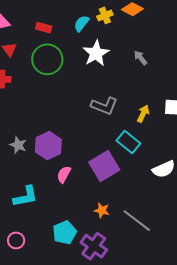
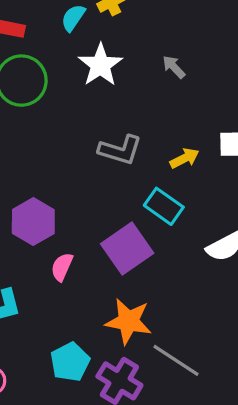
yellow arrow: (143, 114) -> (185, 158), turned 42
orange star: (102, 210) -> (128, 321), size x1.8
gray line: (137, 221) -> (176, 360), moved

